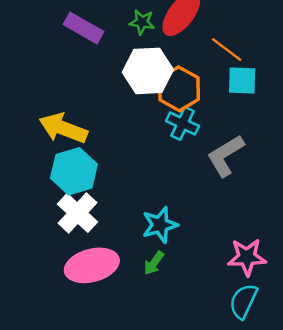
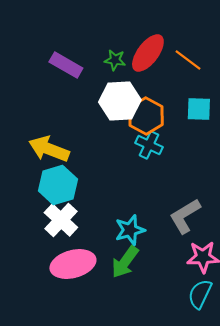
orange line: (227, 50) -> (188, 60), moved
gray L-shape: (225, 156) -> (185, 216), moved
green arrow: (154, 263) -> (125, 262), size x1.6

